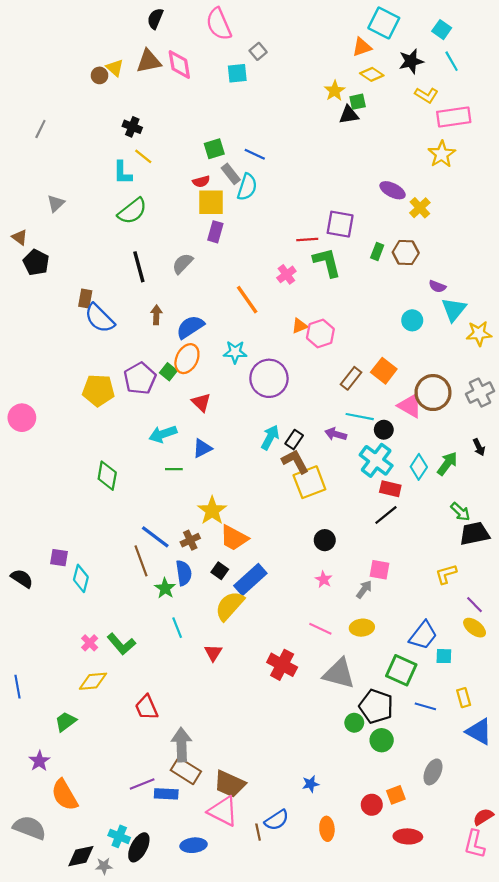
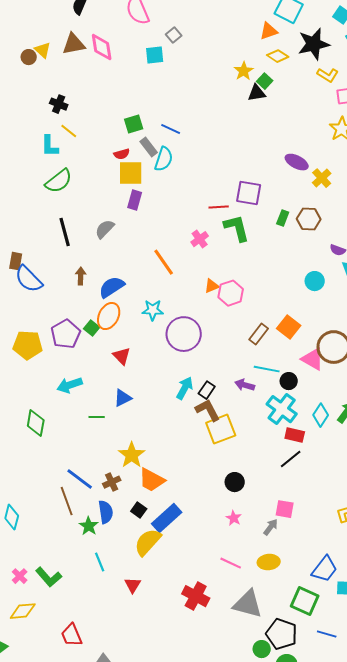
black star: (411, 61) -> (314, 44), size x1.4
green square: (358, 102) -> (265, 81), turned -35
cyan arrow: (163, 434) -> (70, 385), moved

